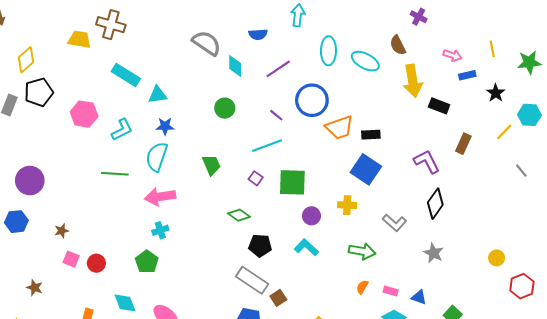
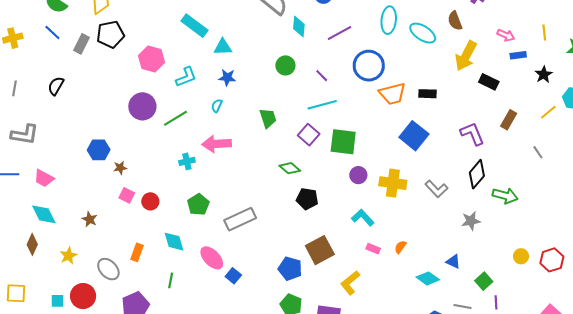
yellow arrow: (413, 81) -> (466, 56), turned 32
purple line: (276, 115) -> (322, 76), moved
black rectangle: (371, 135) -> (428, 94), moved
cyan semicircle: (157, 157) -> (217, 106), size x0.5
gray line: (521, 171) -> (538, 152), moved
green line: (115, 174) -> (176, 118), turned -40
purple square: (256, 178) -> (309, 135), size x1.5
purple circle: (30, 181) -> (142, 106), moved
yellow cross: (347, 205) -> (393, 183), moved, size x1.5
blue hexagon: (16, 222) -> (99, 150), moved
cyan cross: (160, 230) -> (187, 161), moved
cyan L-shape: (306, 247) -> (363, 218), moved
green arrow: (362, 251) -> (505, 196), moved
gray star: (434, 253) -> (471, 221), turned 30
yellow circle: (497, 258) -> (521, 256), moved
gray rectangle: (252, 280) -> (240, 219), moved, turned -64
pink rectangle: (391, 291) -> (373, 249), moved
brown square: (278, 298) -> (320, 250), size x1.8

